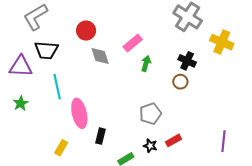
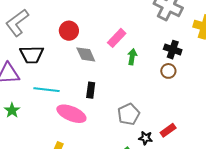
cyan line: (57, 87) -> (46, 90), turned -65
pink ellipse: (79, 113) -> (71, 114), turned -48
gray pentagon: (150, 114) -> (129, 114), moved
black rectangle: (101, 136) -> (91, 90), moved

